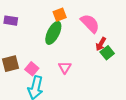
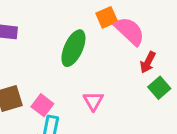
orange square: (60, 15) -> (107, 17), moved
green square: (107, 53) -> (159, 88), moved

